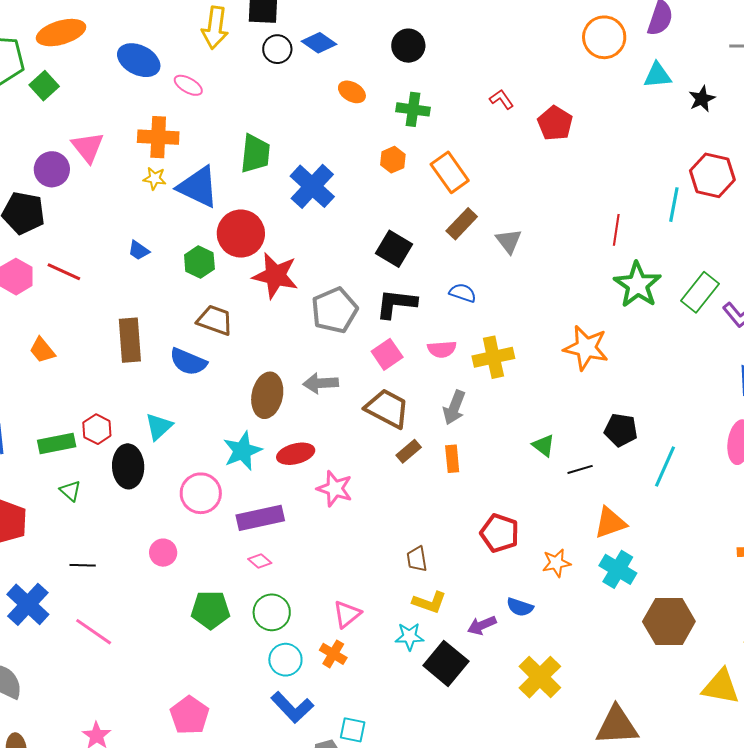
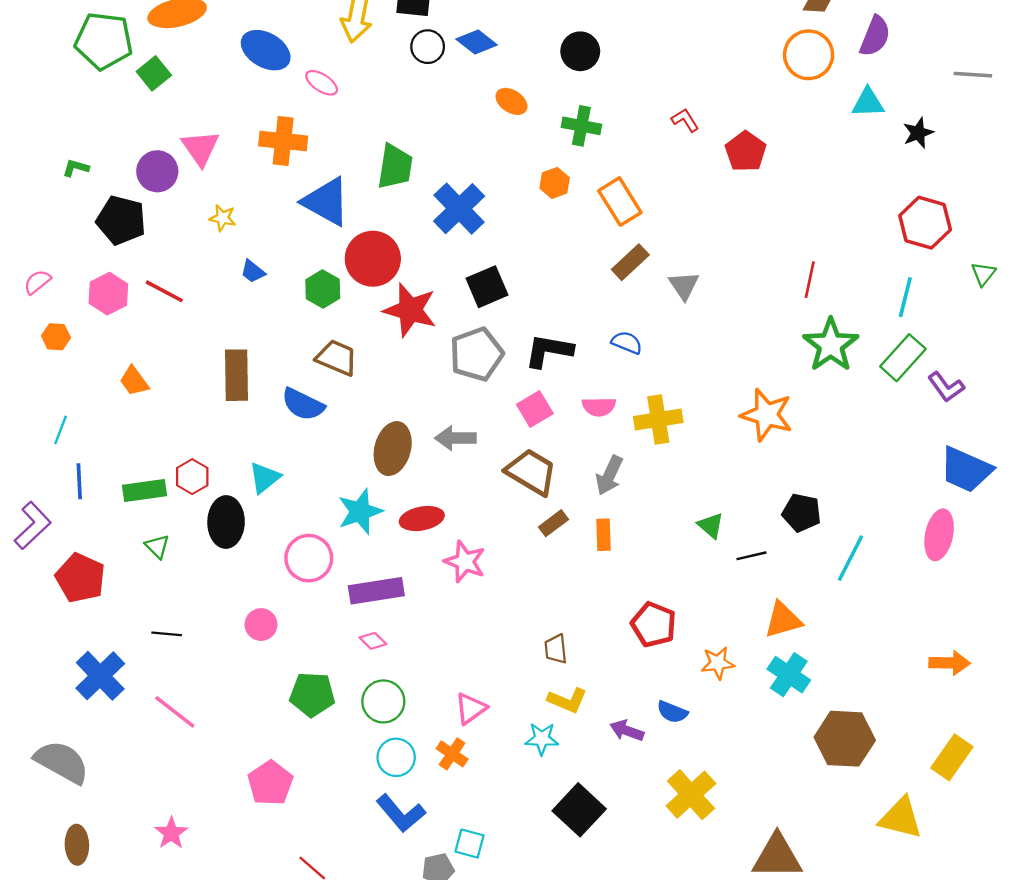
yellow star: (155, 178) -> (223, 218), moved
cyan line: (674, 205) -> (905, 297), moved
black square: (394, 249) -> (487, 287), moved, turned 33
purple arrow: (482, 625) -> (627, 731), turned 40
black square: (446, 663) -> (579, 810), moved
pink pentagon: (190, 715) -> (270, 783), moved

